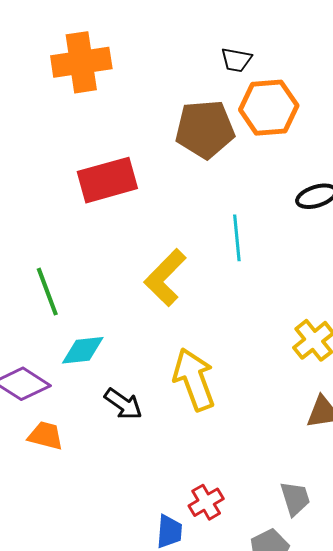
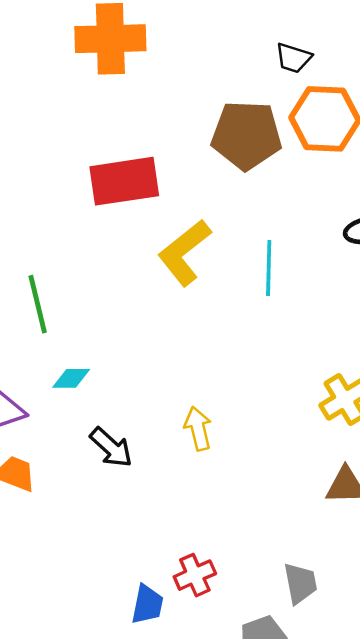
yellow L-shape: (165, 278) -> (184, 252), moved
cyan diamond: (83, 350) -> (71, 378), size x0.7
yellow arrow: (194, 379) -> (198, 428), size x0.6

